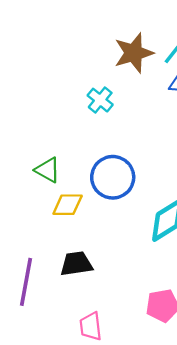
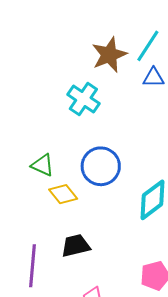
cyan cross: (100, 100) -> (83, 99), size x1.4
yellow diamond: (68, 205) -> (63, 194), turned 56

